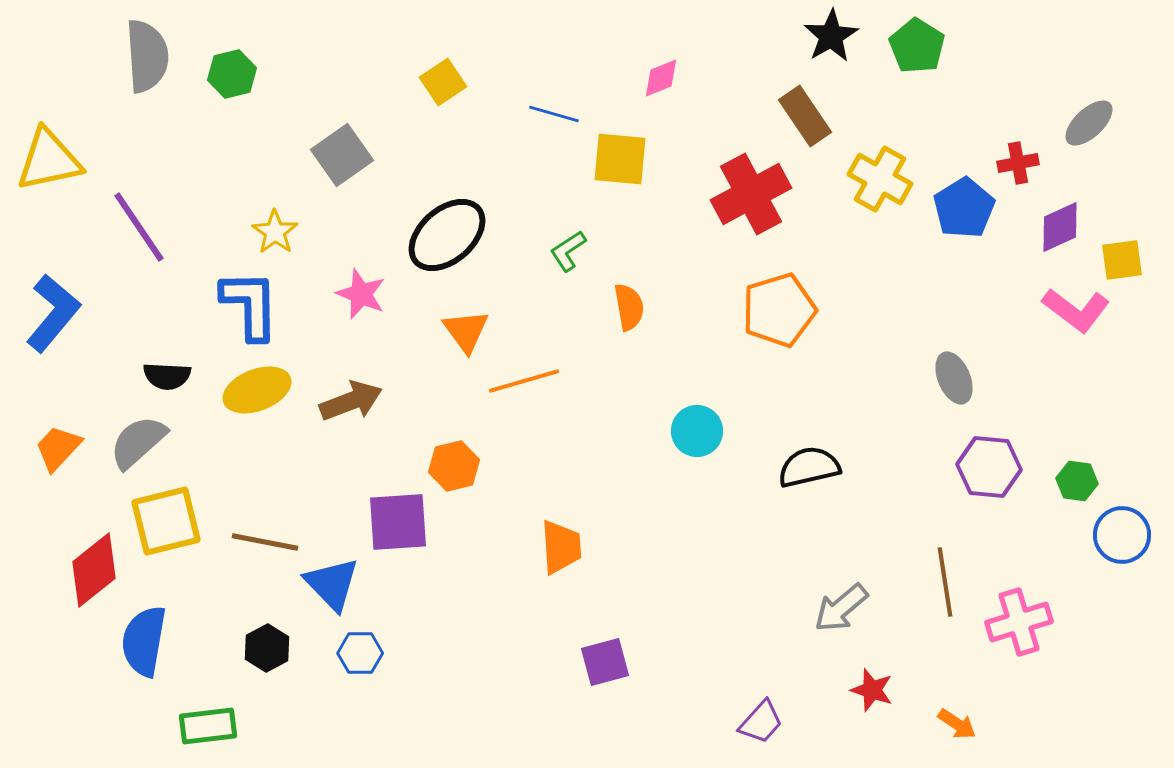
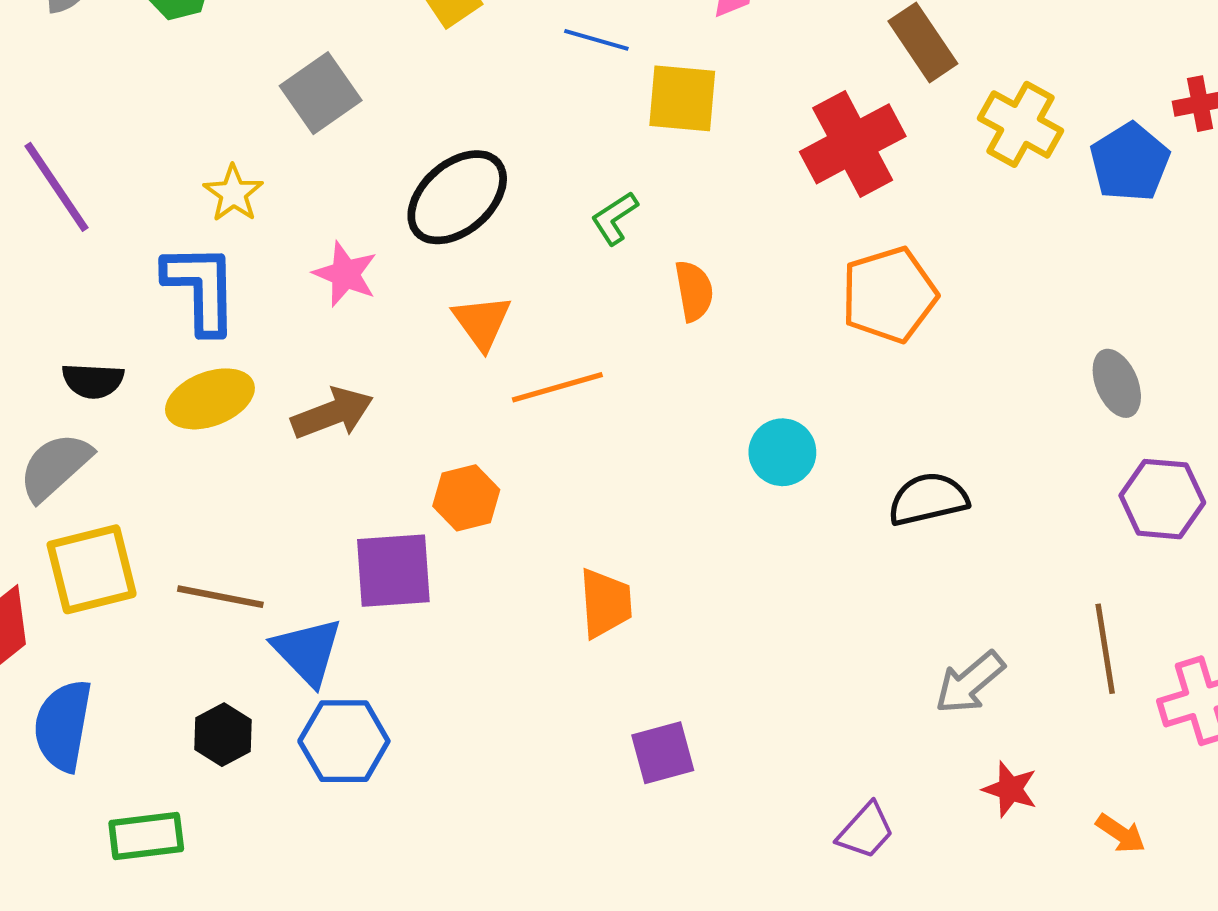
blue hexagon: (360, 653) -> (344, 741), size x1.5

